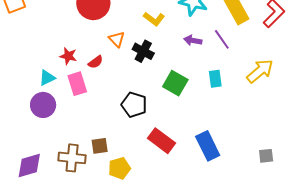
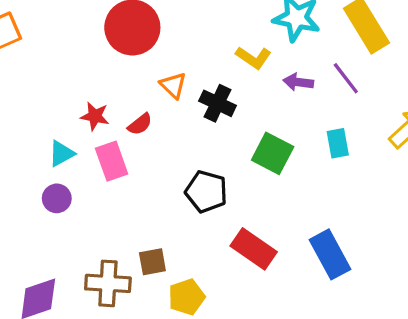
yellow L-shape: (154, 19) -> (253, 58), moved
purple circle: (43, 105) -> (57, 198), size x0.7

